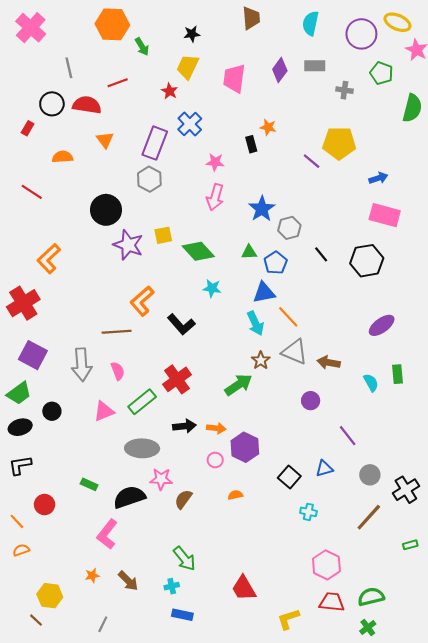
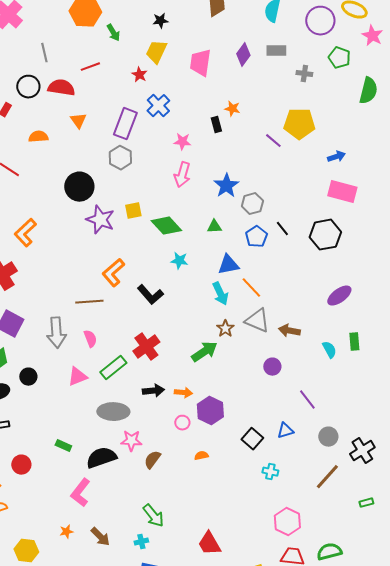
blue pentagon: (276, 263) -> (256, 237), moved

